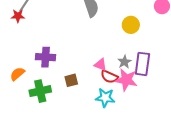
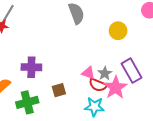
gray star: (124, 62) -> (105, 73), moved
purple rectangle: (142, 64) -> (132, 71), turned -35
pink star: (126, 80) -> (116, 88), turned 30

